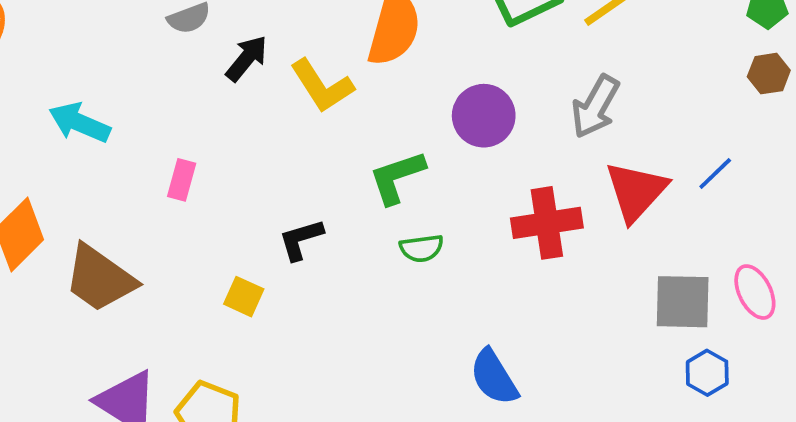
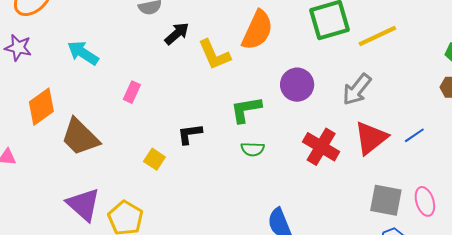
red cross: (547, 223) -> (321, 147), turned 30

